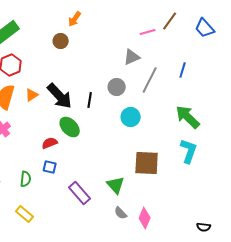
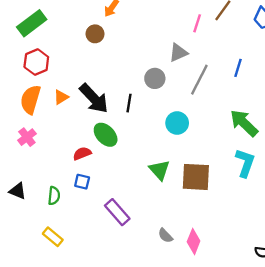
pink line: (148, 32) -> (197, 23), turned -56
gray circle: (117, 87) -> (155, 78), moved
green triangle: (116, 185) -> (160, 170), moved

